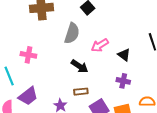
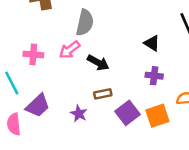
pink arrow: (100, 45) -> (70, 50), moved

